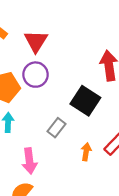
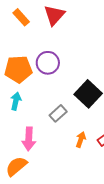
red triangle: (36, 41) -> (54, 15), moved

